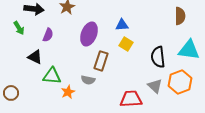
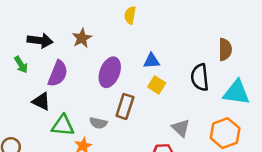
purple semicircle: (48, 35) -> (58, 74), size x1.5
black semicircle: (158, 57) -> (200, 77), moved
gray semicircle: (88, 80) -> (98, 123), moved
gray triangle: (155, 86) -> (181, 128), moved

